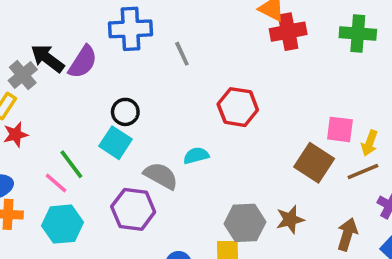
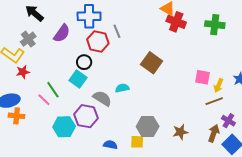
red cross: (288, 32) -> (176, 22), turned 30
black arrow: (47, 58) -> (34, 13), moved
red hexagon: (238, 107) -> (98, 41), moved
brown square: (314, 163) -> (152, 63), moved
brown star: (290, 219) -> (180, 132), moved
cyan hexagon: (62, 224) -> (64, 127), moved
brown arrow: (347, 234) -> (214, 133), moved

